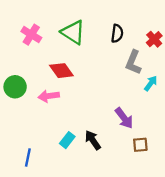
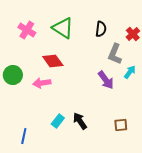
purple arrow: (124, 118) -> (106, 80), moved

